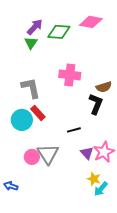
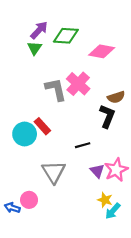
pink diamond: (91, 22) -> (102, 51), moved
pink cross: (70, 75) -> (78, 84), turned 35
gray L-shape: (31, 88) -> (56, 89), moved
pink circle: (32, 157) -> (29, 200), moved

